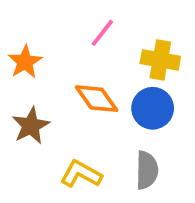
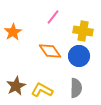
brown star: (31, 126) -> (16, 86), moved

